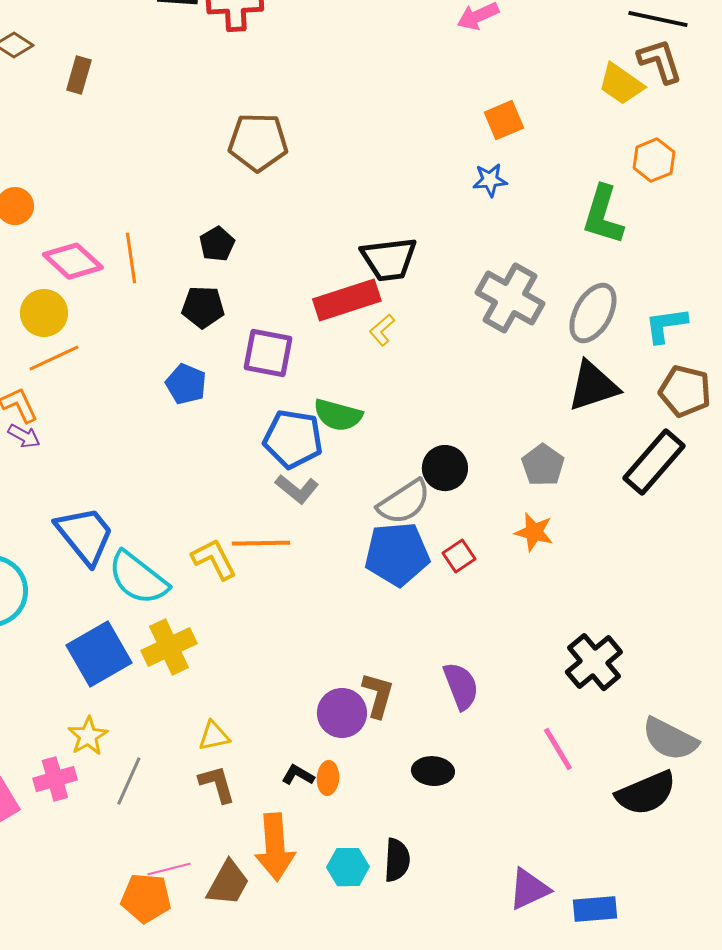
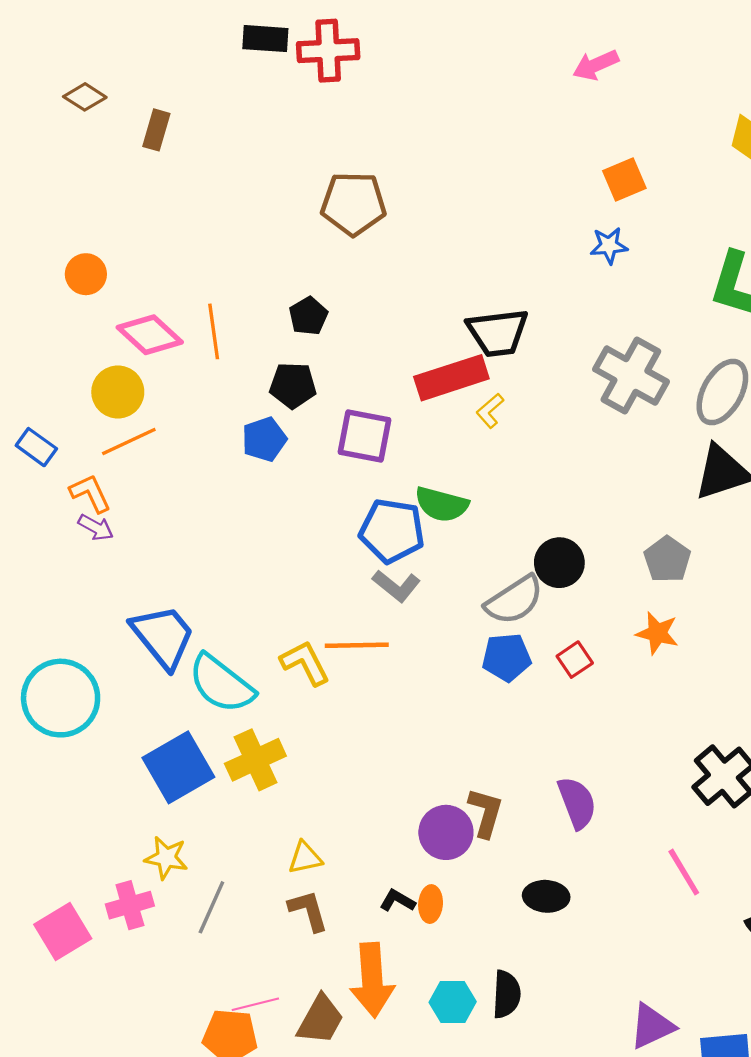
blue pentagon: (186, 384) -> (264, 439), moved, turned 30
blue pentagon: (397, 554) -> (507, 657), size x0.7
yellow star: (88, 736) -> (166, 858), turned -30

